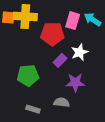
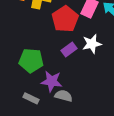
red pentagon: (52, 34) -> (65, 19), turned 30
purple star: (75, 83) -> (52, 81), moved

